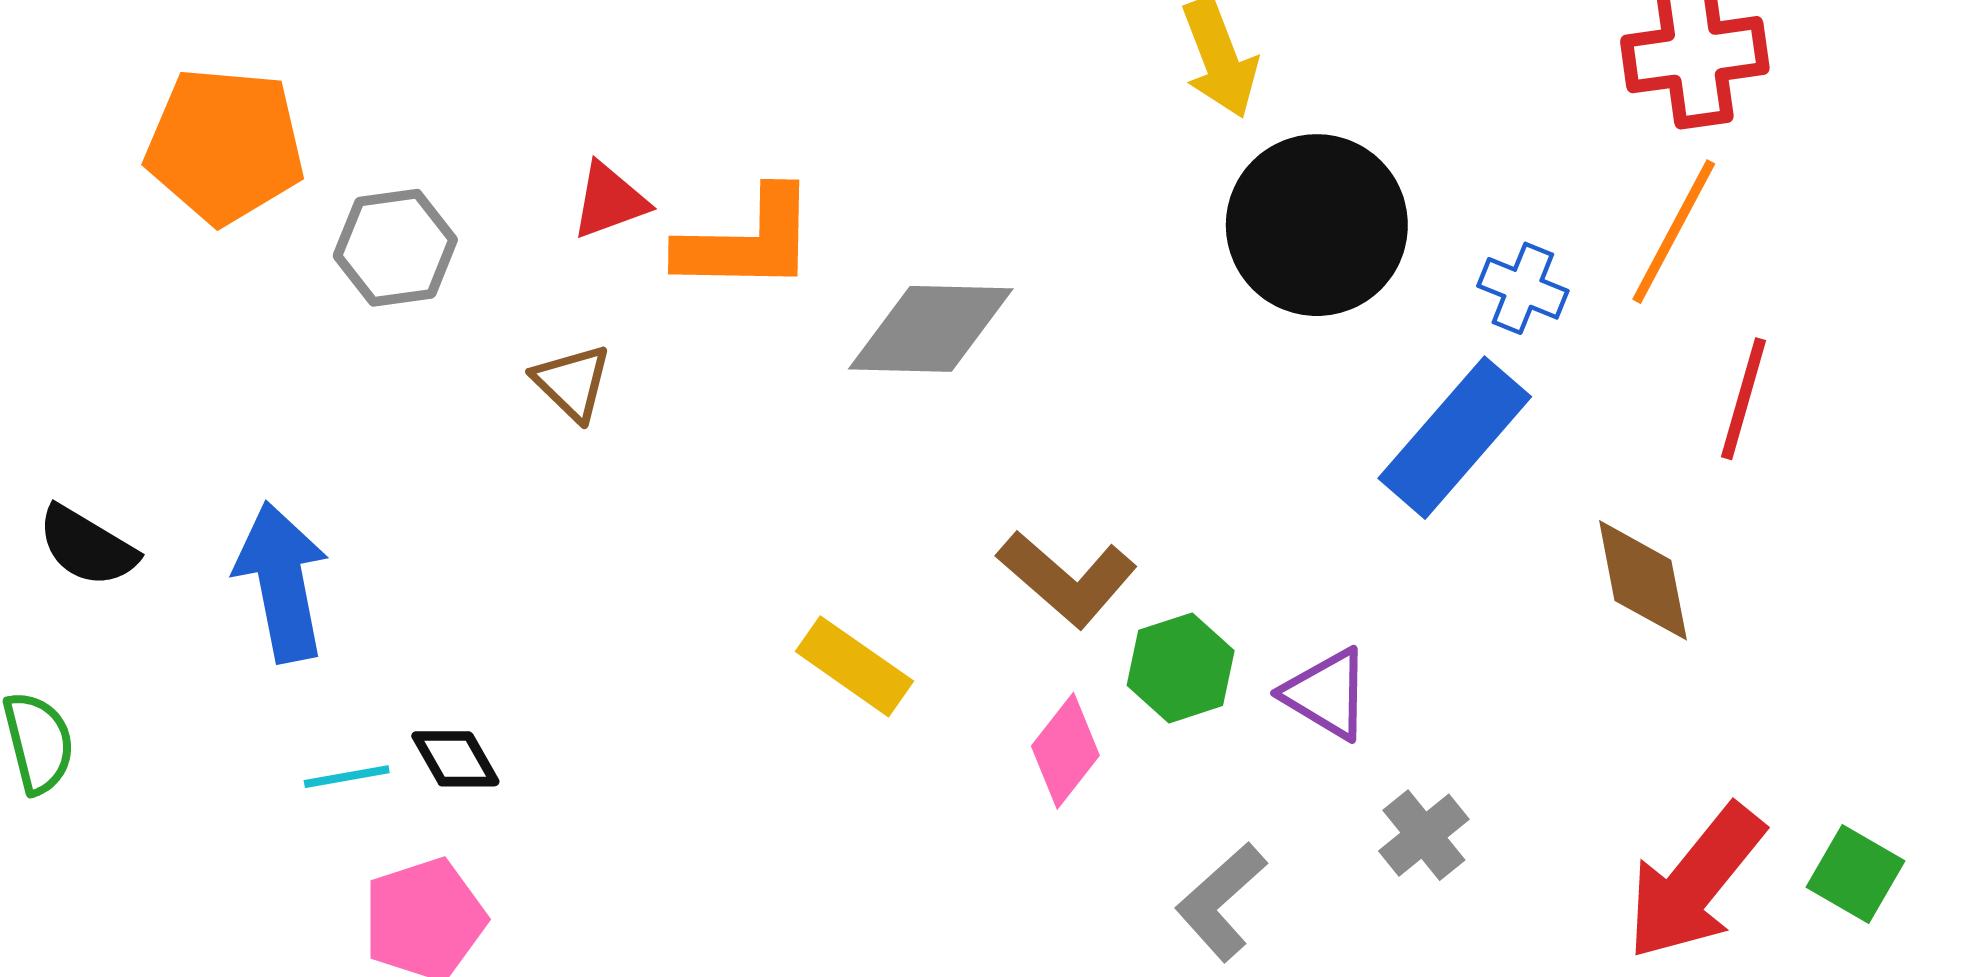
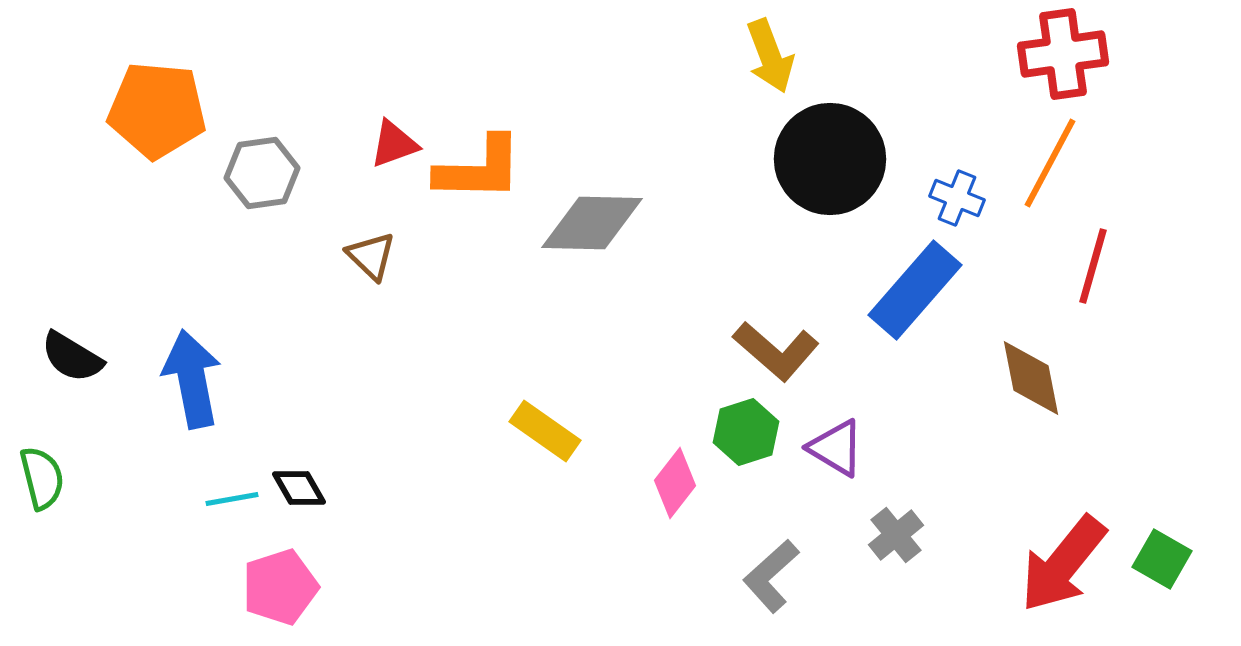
brown L-shape: (1067, 579) -> (776, 351), moved

